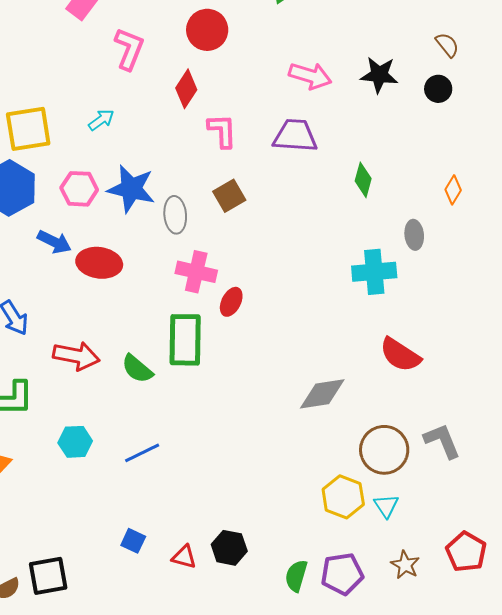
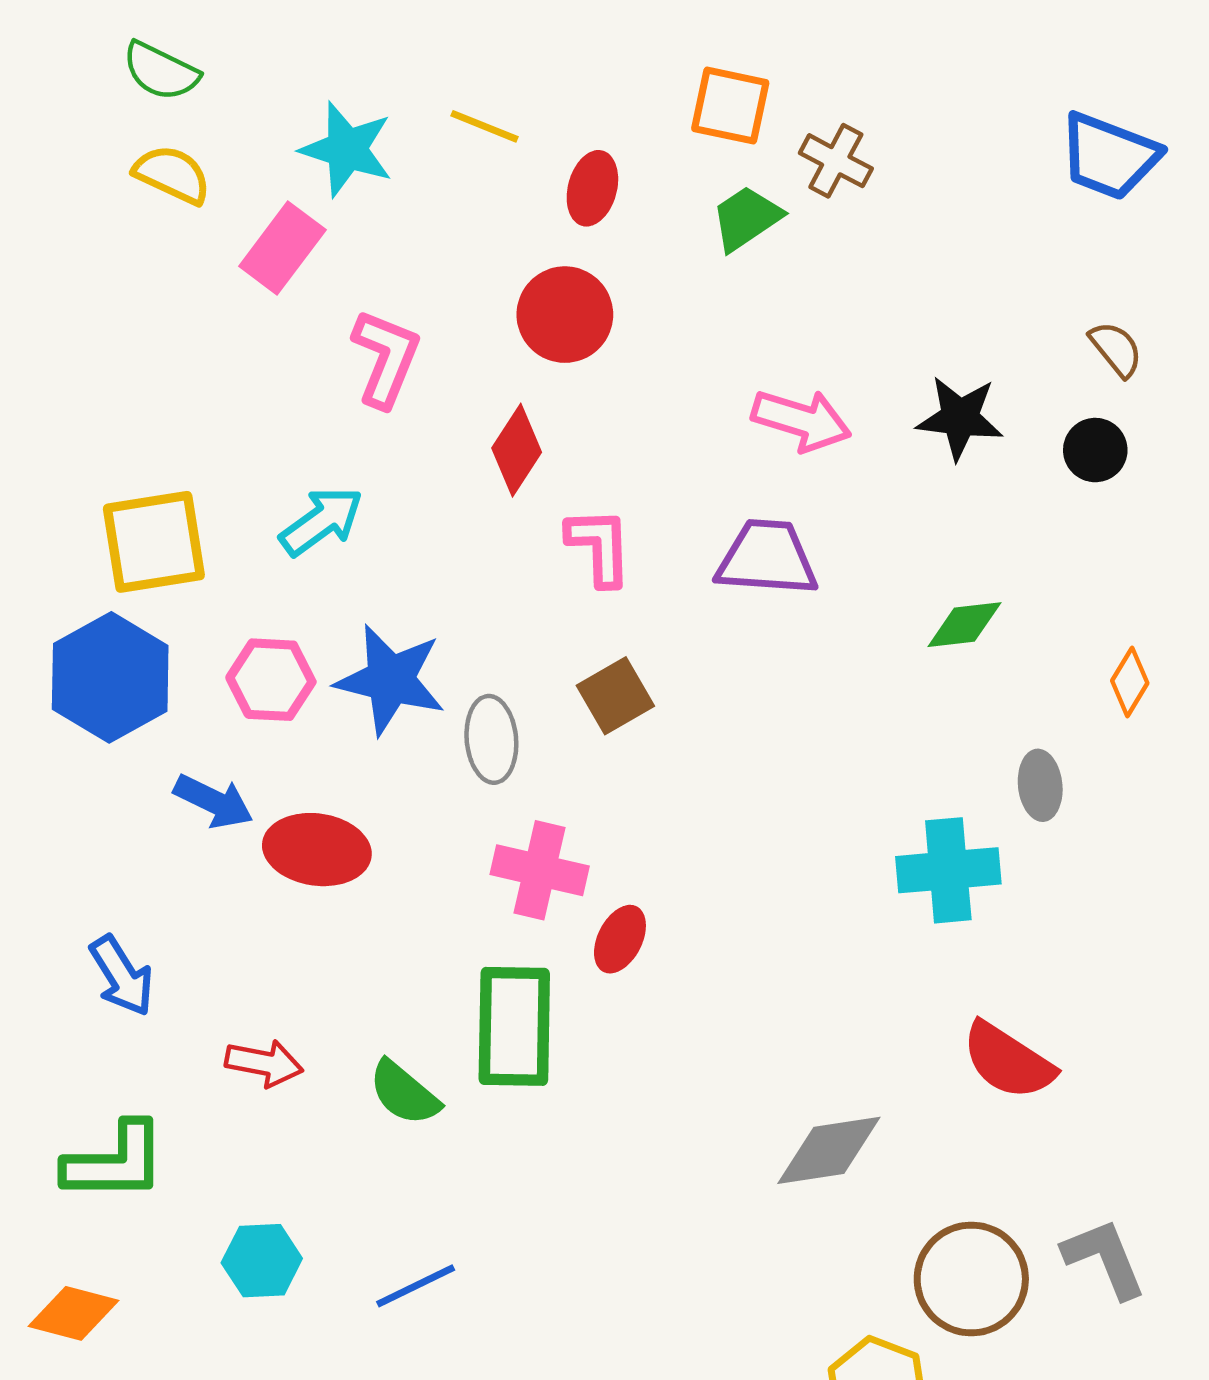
cyan arrow: (101, 120) -> (321, 521), size x1.4
green diamond: (363, 180) -> (964, 625), moved, turned 68
red arrow: (76, 356) -> (264, 1063), size x0.7

